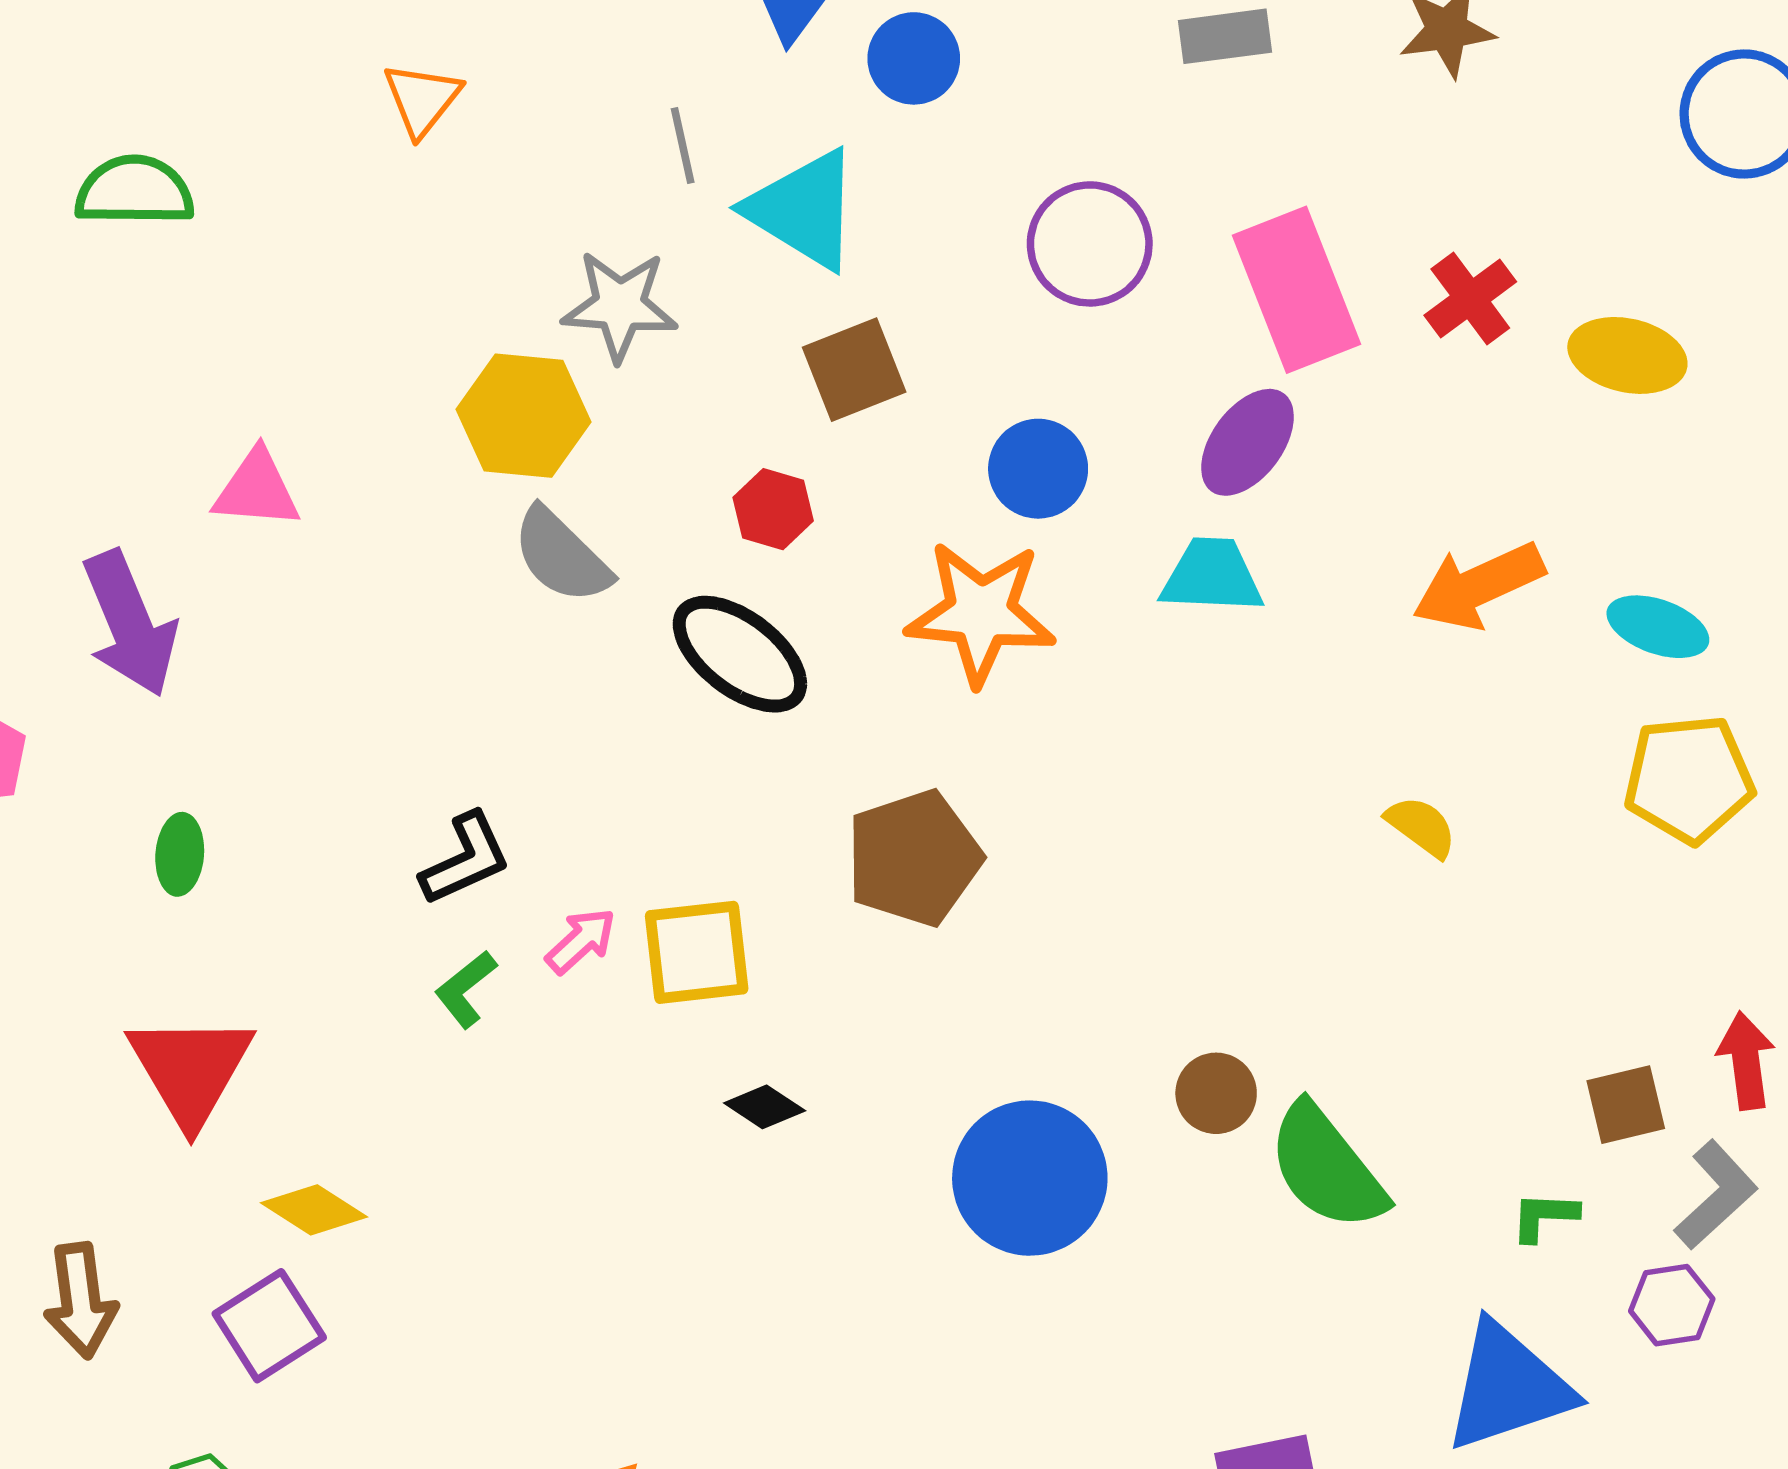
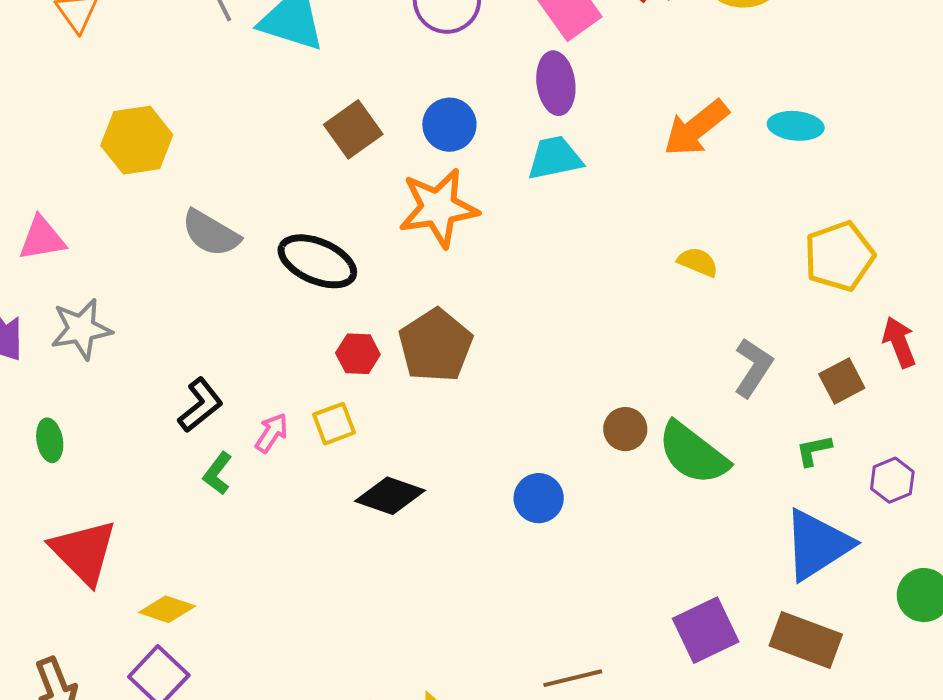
gray star: (620, 306) -> (81, 329), moved
brown square: (854, 370) -> (353, 129), moved
yellow hexagon: (524, 416) -> (137, 140), moved
purple ellipse: (1248, 442) -> (556, 83), turned -30
red hexagon: (773, 509) -> (358, 354), moved
yellow pentagon: (1689, 779) -> (839, 256), moved
yellow square: (697, 952) -> (334, 424), size x0.7
black diamond: (765, 1107) -> (390, 496), size x1.6
blue circle: (1030, 1178) -> (539, 498), size x0.6
gray L-shape: (1716, 1195) -> (753, 368), moved

